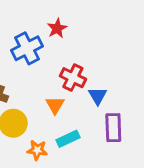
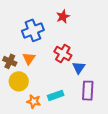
red star: (57, 28) -> (63, 17), moved
orange triangle: (55, 105) -> (29, 58), moved

